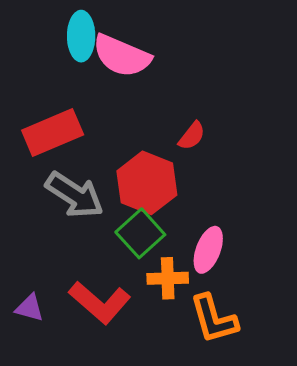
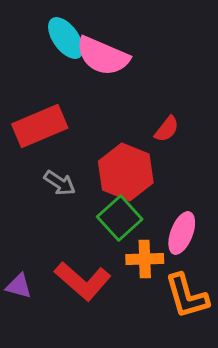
cyan ellipse: (81, 36) -> (66, 38), turned -36
gray arrow: (75, 195) -> (60, 183), size x0.6

